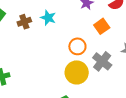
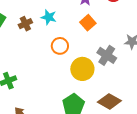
orange square: (102, 26) -> (88, 23), moved
orange circle: (77, 46) -> (60, 46), moved

